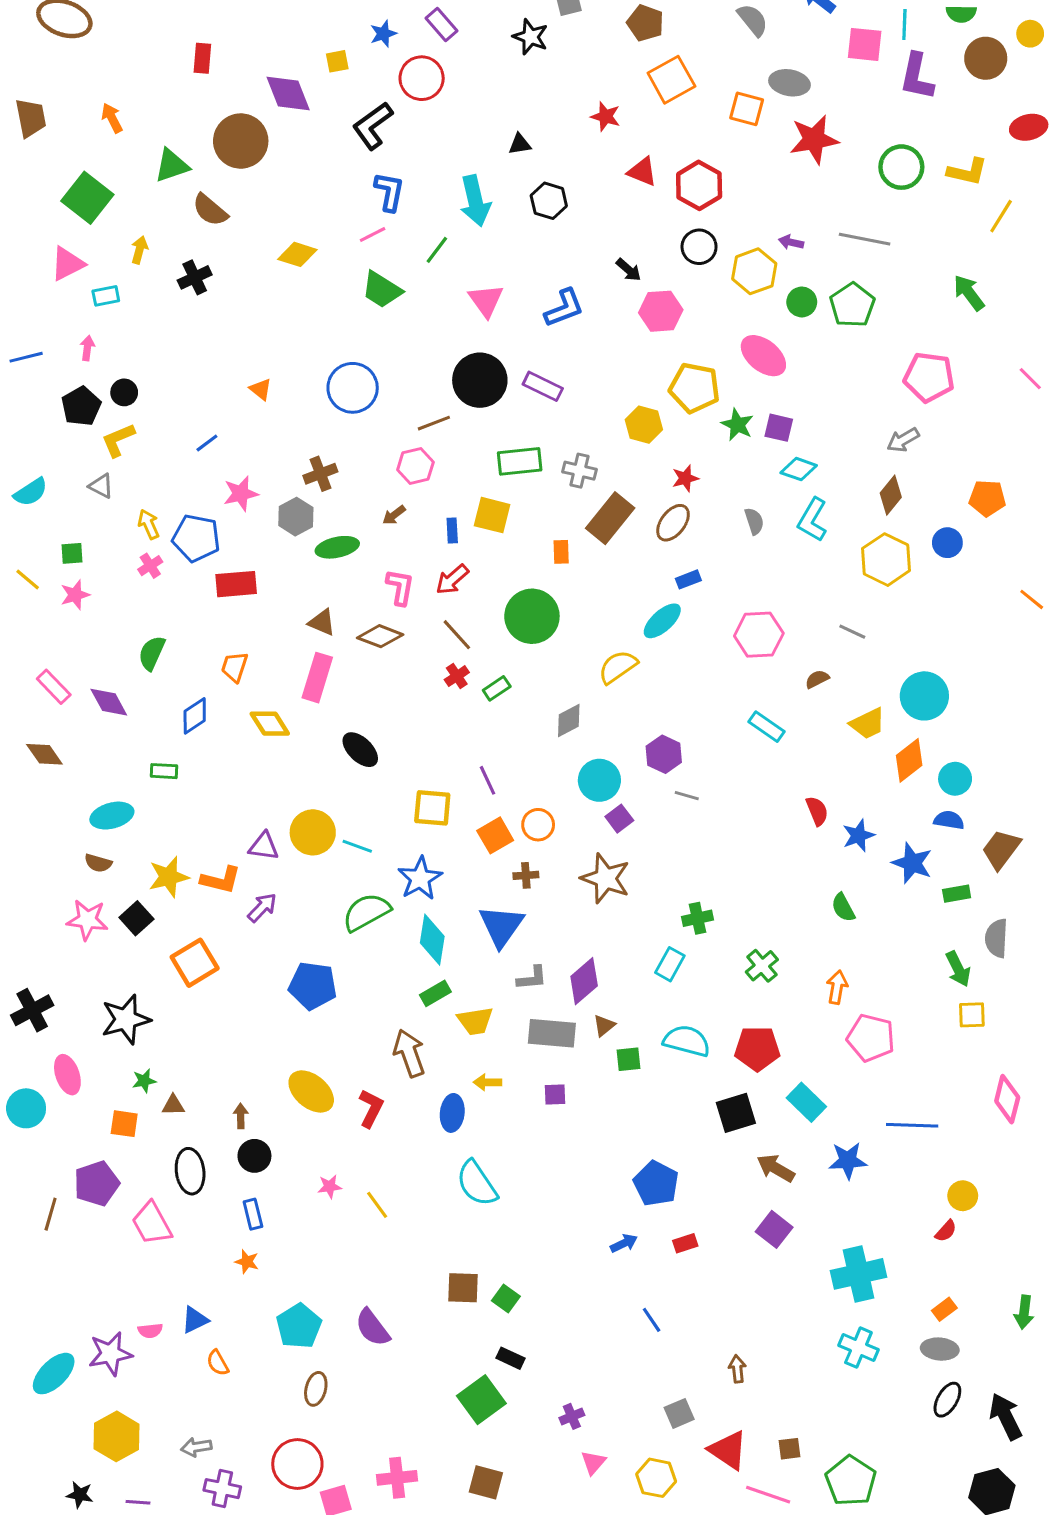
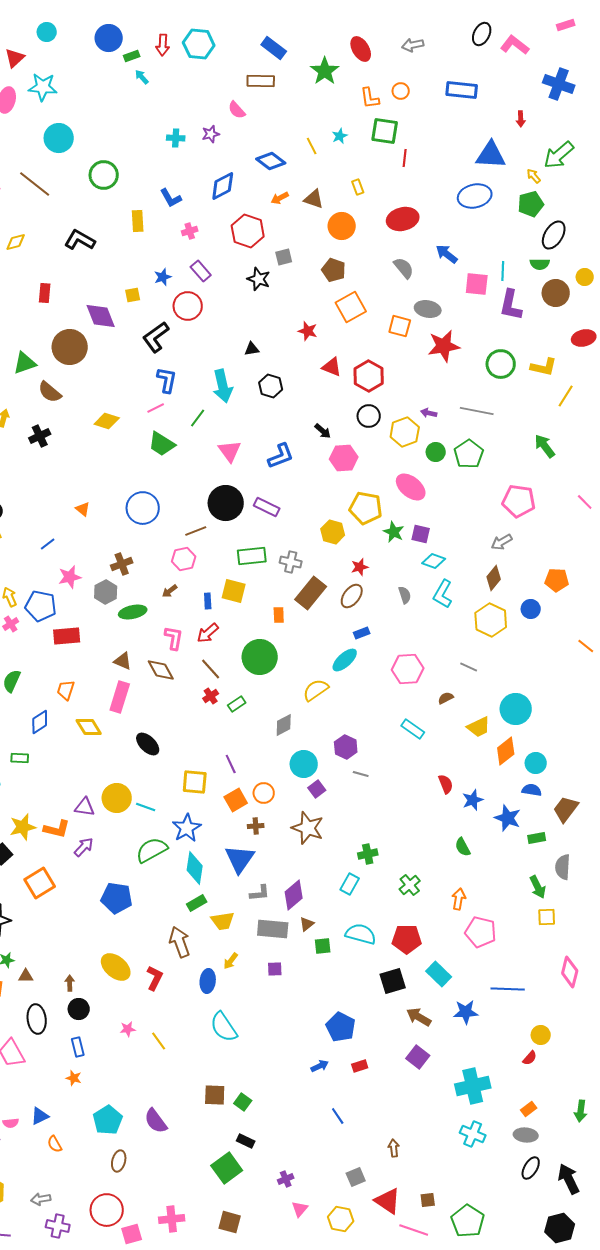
brown diamond: (380, 636) -> (161, 670), turned 40
yellow arrow: (487, 1082) -> (231, 961), turned -54

